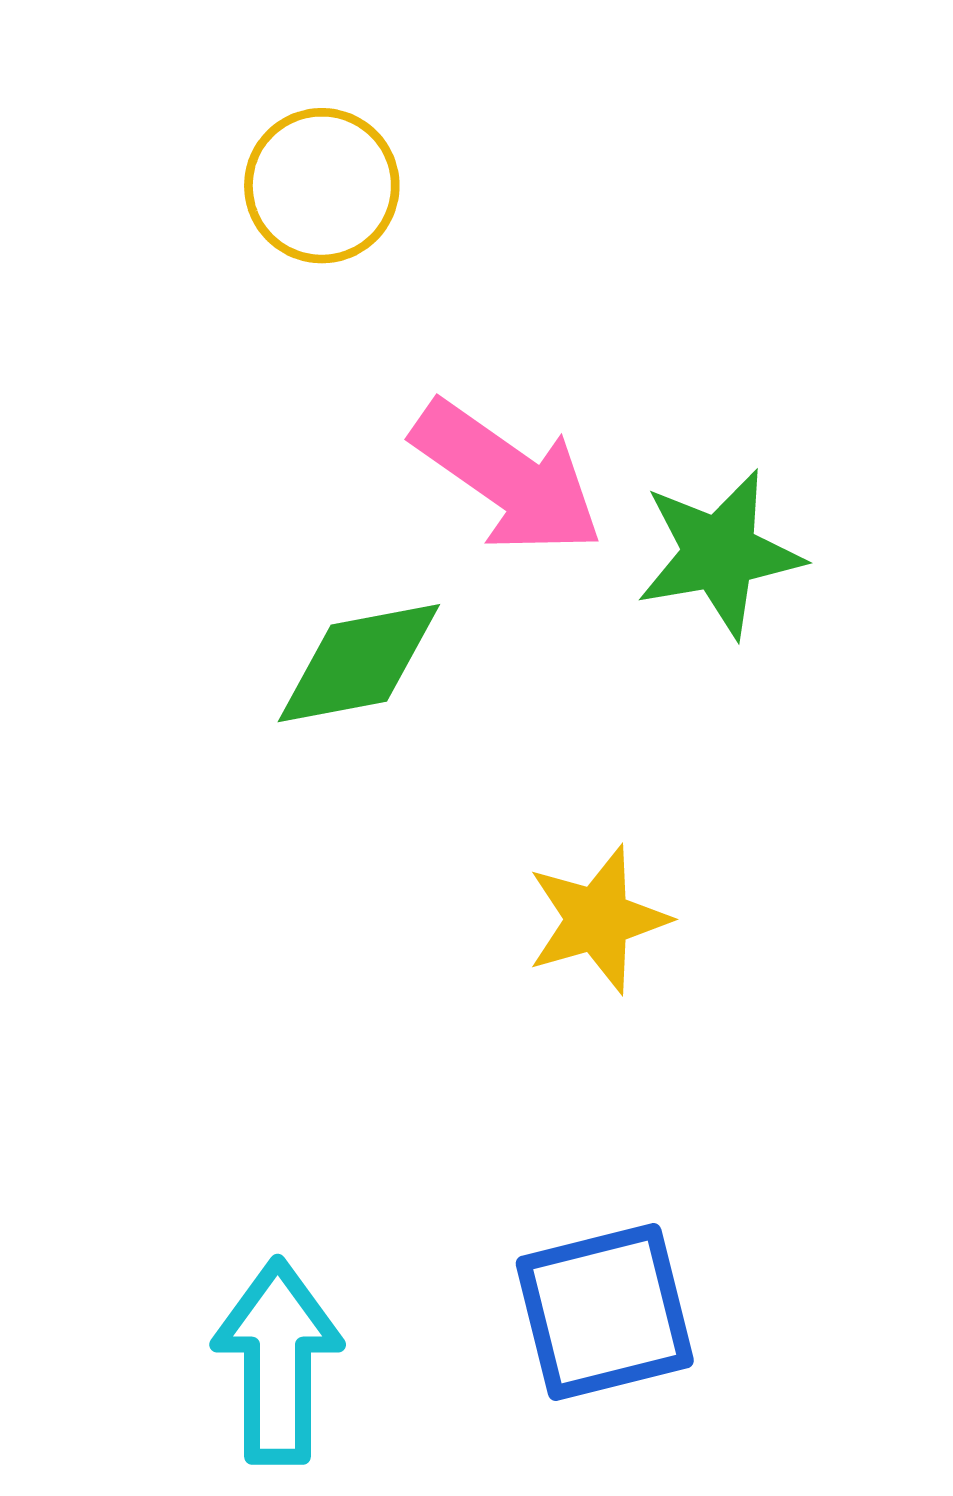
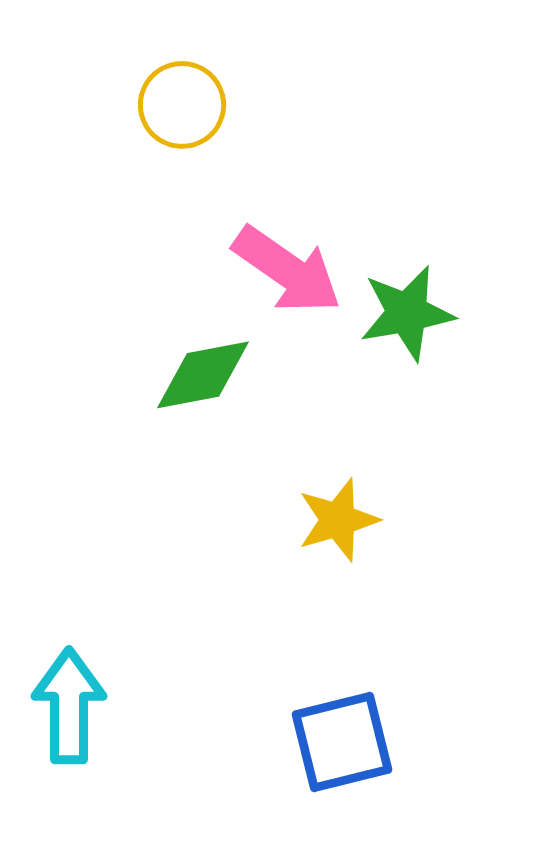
cyan arrow: (278, 1362) -> (69, 706), moved

